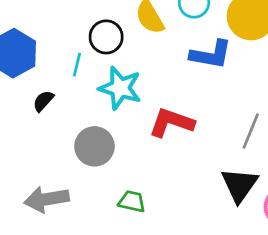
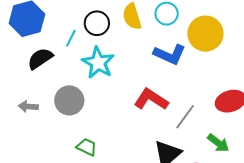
black semicircle: (43, 101) -> (40, 59), size x1.5
red L-shape: (171, 123) -> (151, 99), moved
gray arrow: (47, 199) -> (28, 106), moved, size x0.6

